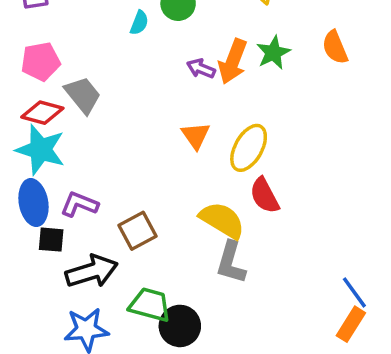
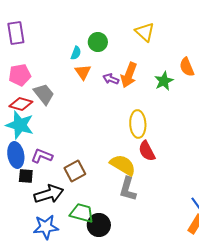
green star: (273, 53) -> (164, 81), moved
orange triangle: (196, 136) -> (83, 72), moved
yellow ellipse: (249, 148) -> (138, 124), turned -32

